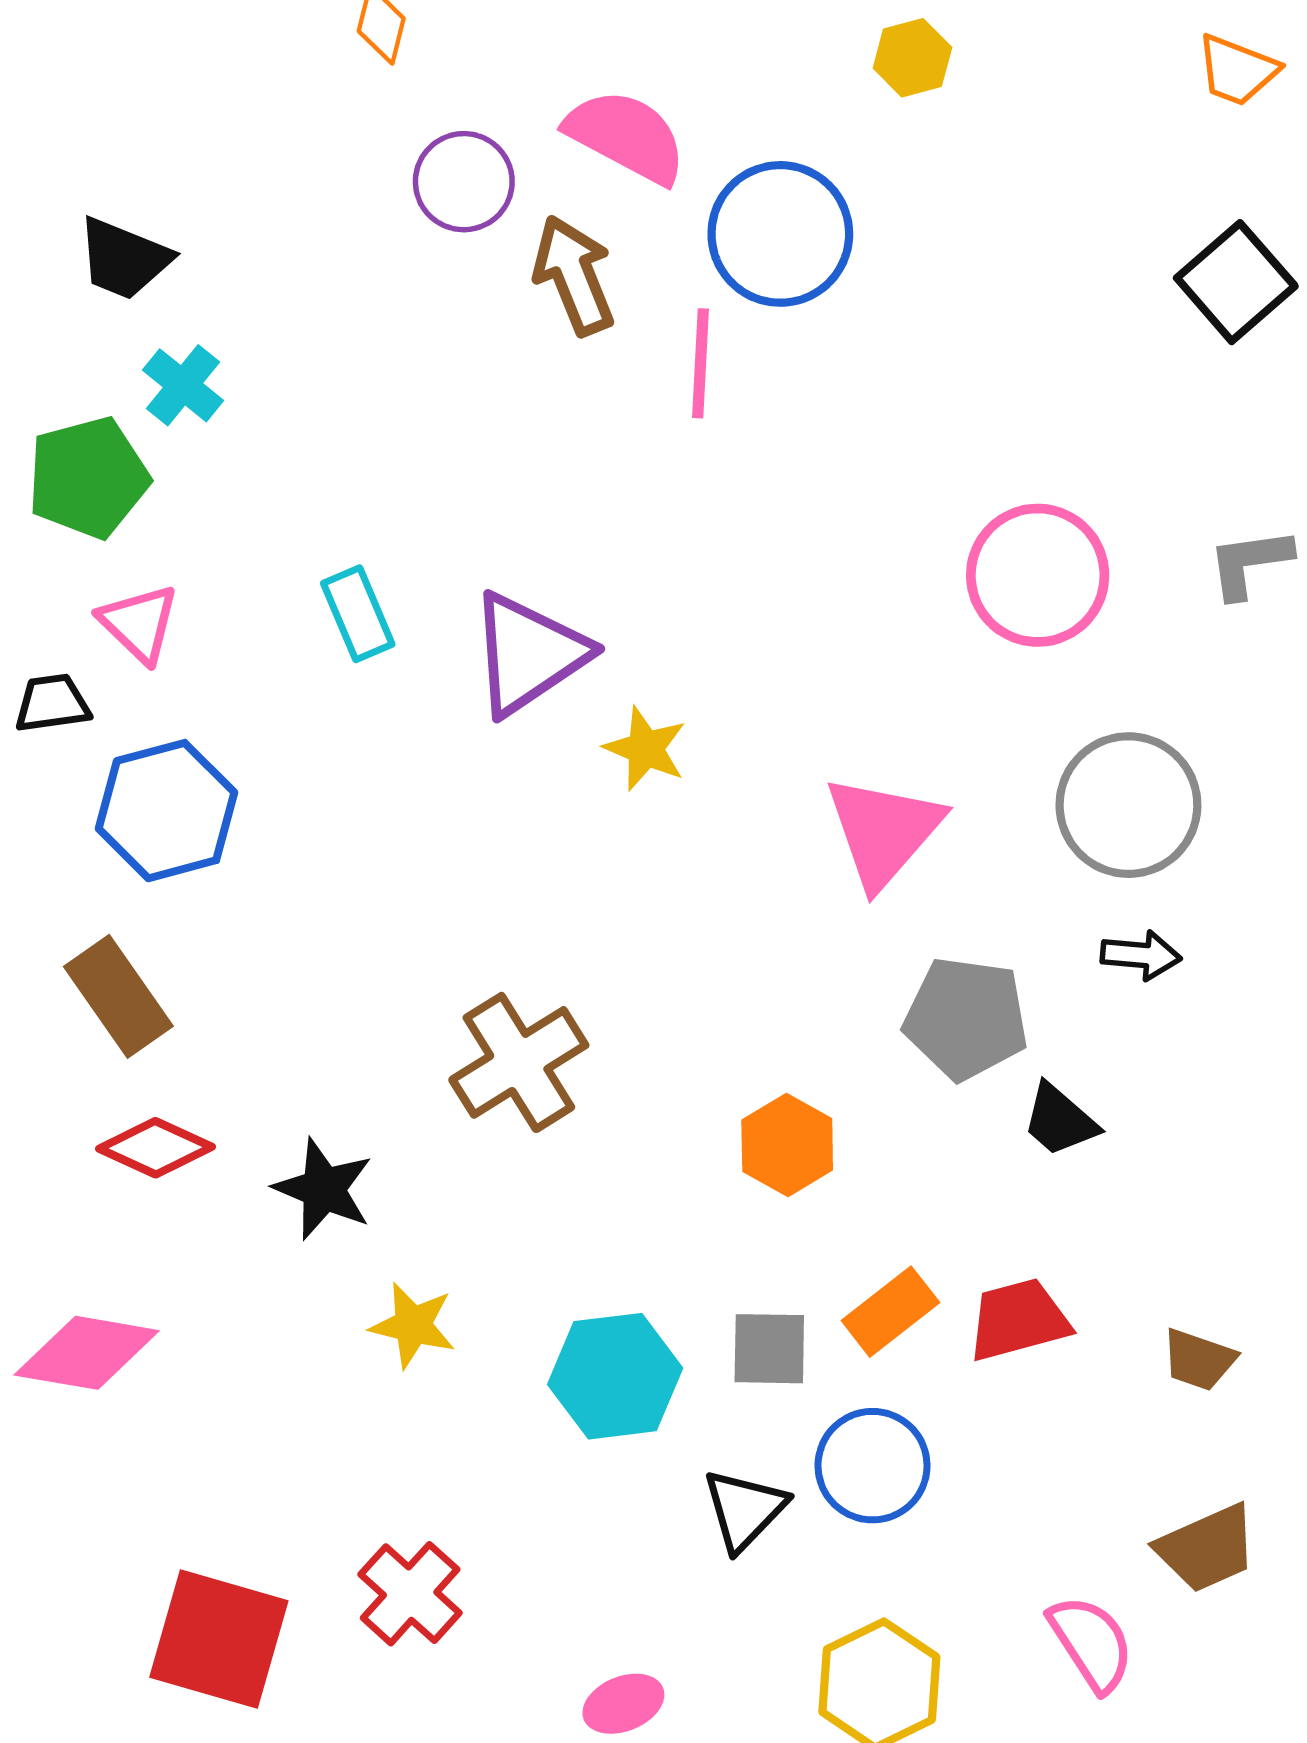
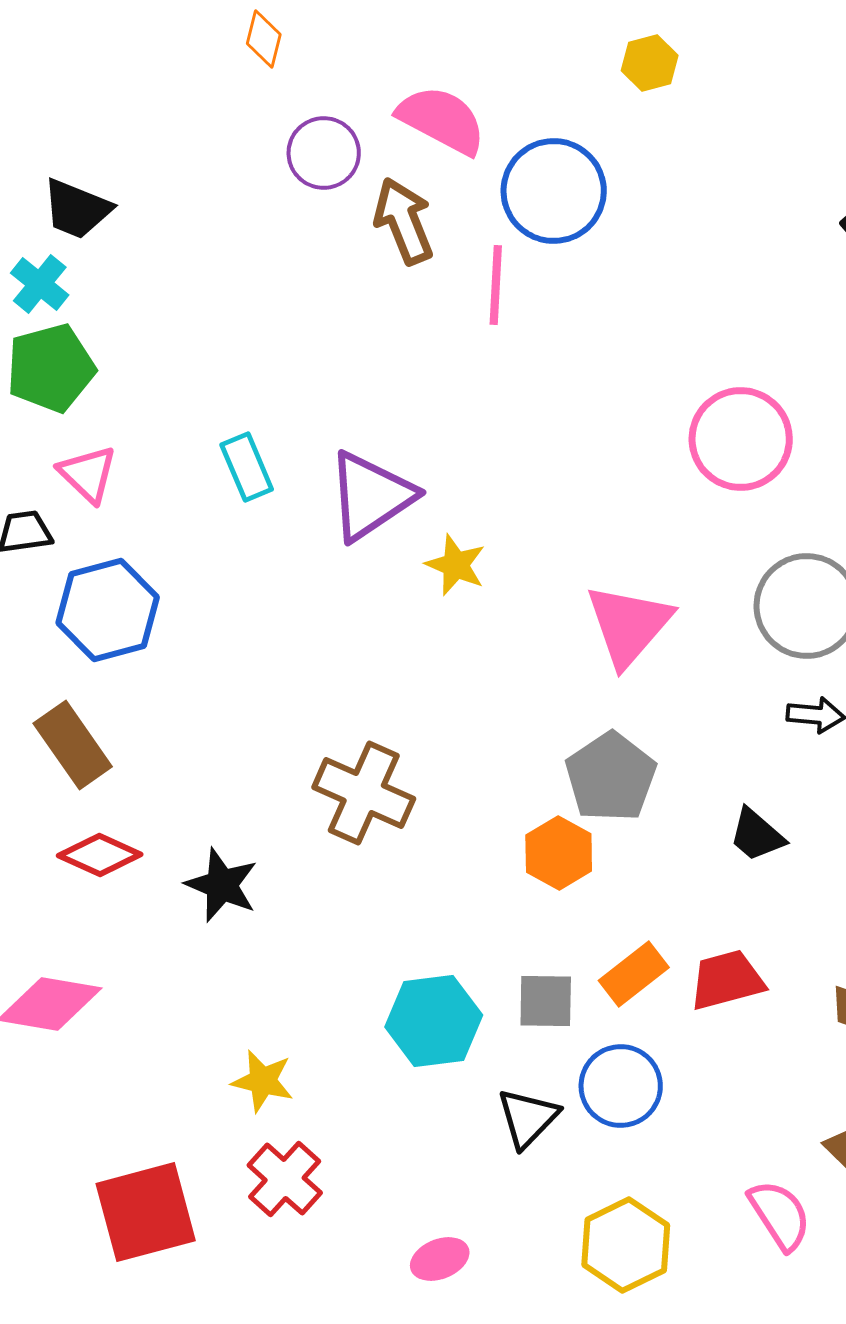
cyan cross: (183, 385) -> (40, 284), moved
gray pentagon: (966, 1018) -> (611, 777), moved, turned 30
brown cross: (519, 1062) -> (364, 793), turned -34
yellow star: (413, 1325) -> (263, 1081), moved
red square: (219, 1639) -> (146, 1212), turned -31

